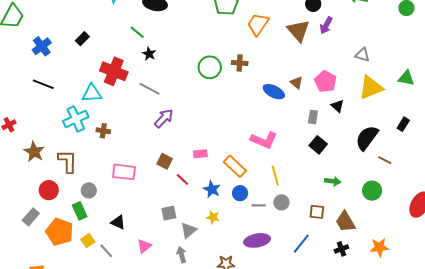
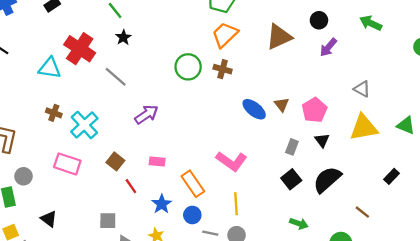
orange trapezoid: (258, 24) -> (225, 35), moved
brown triangle: (298, 31) -> (279, 37), moved, turned 35
purple arrow: (164, 118) -> (146, 114), moved
cyan cross: (76, 119) -> (84, 125), moved, turned -30
black semicircle: (367, 138) -> (327, 180), moved

